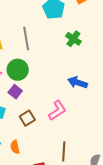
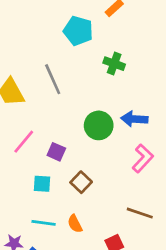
green circle: (18, 70) -> (99, 125), moved
pink L-shape: (57, 110) -> (143, 158), moved
brown line: (64, 151) -> (140, 213), turned -60

